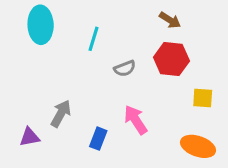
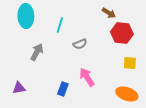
red hexagon: (171, 59) -> (122, 33), moved
gray arrow: (61, 114) -> (37, 52), moved

